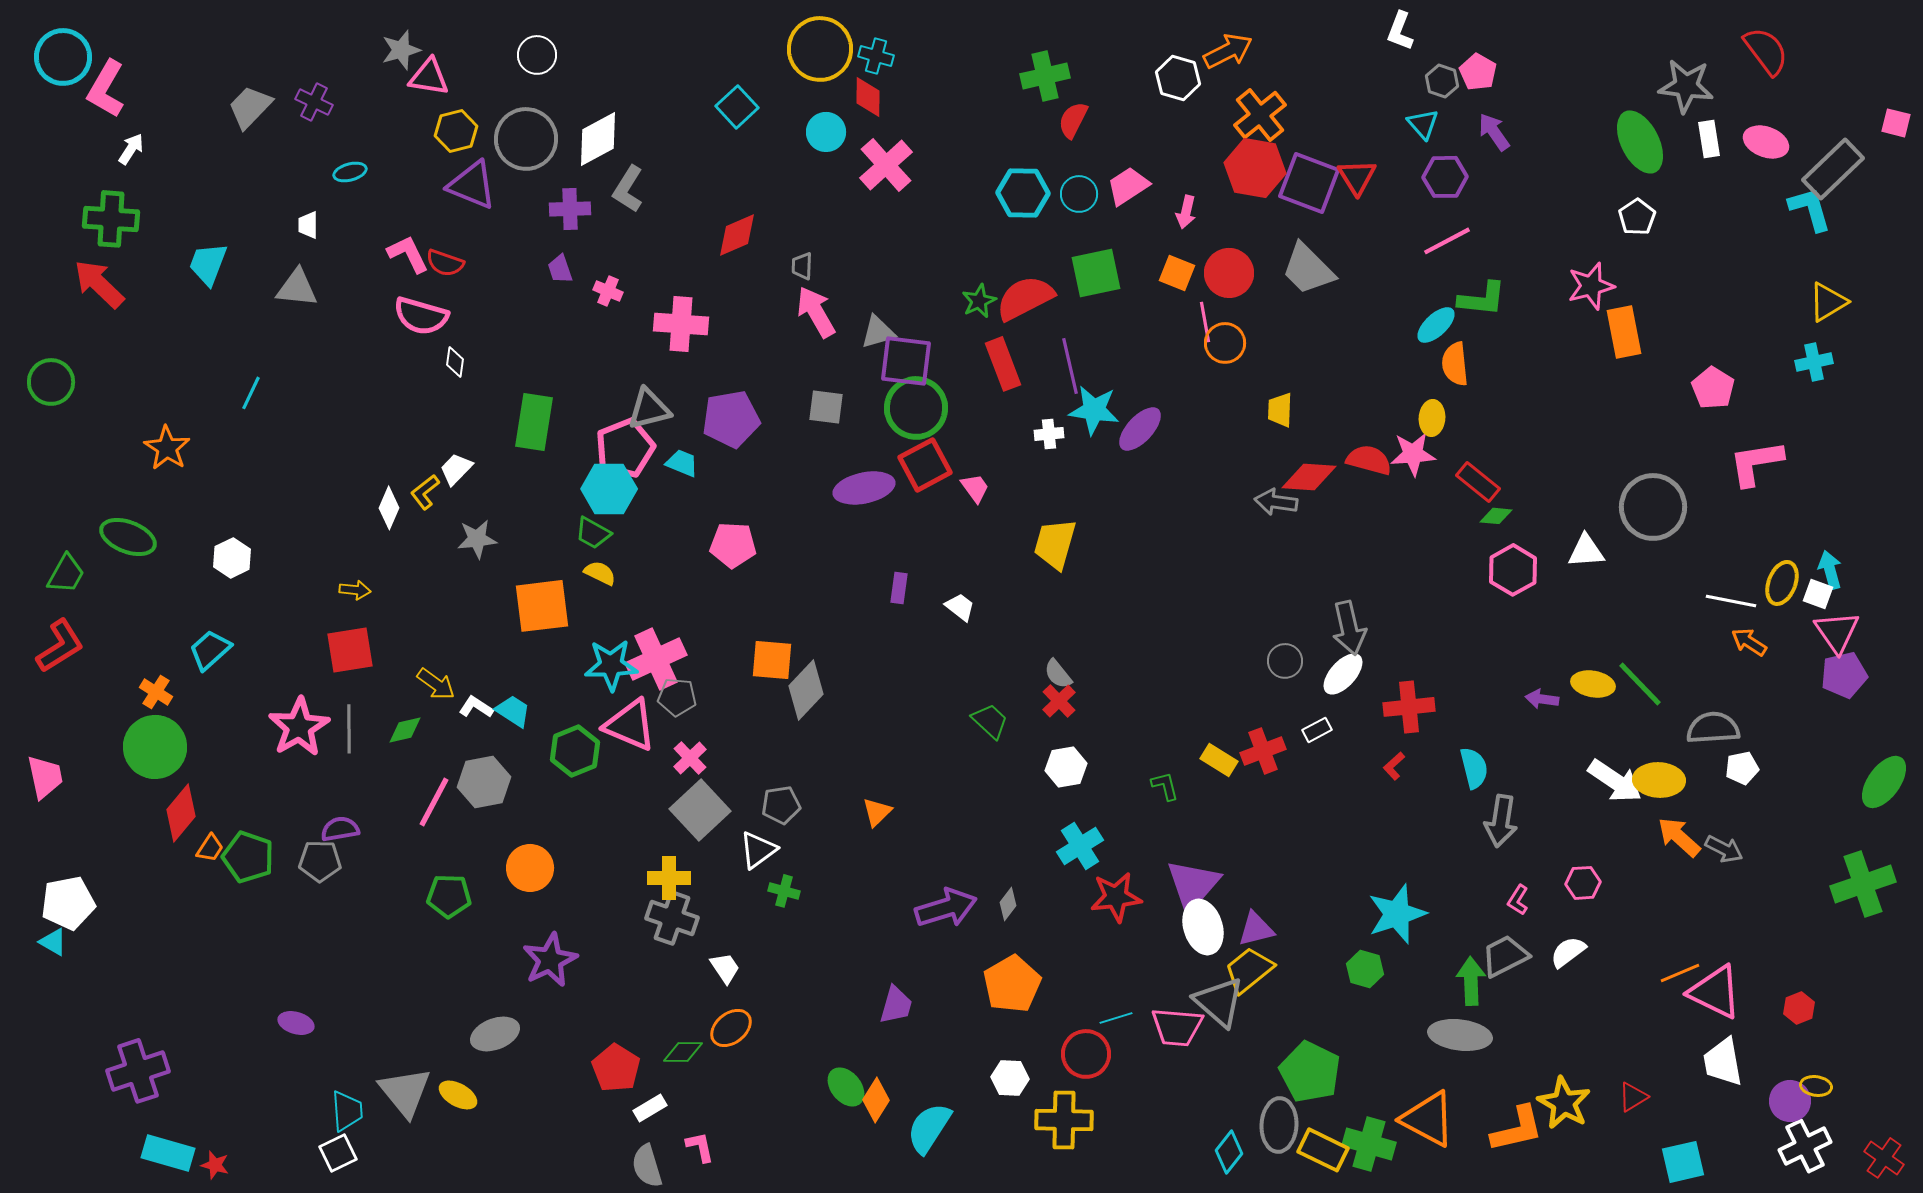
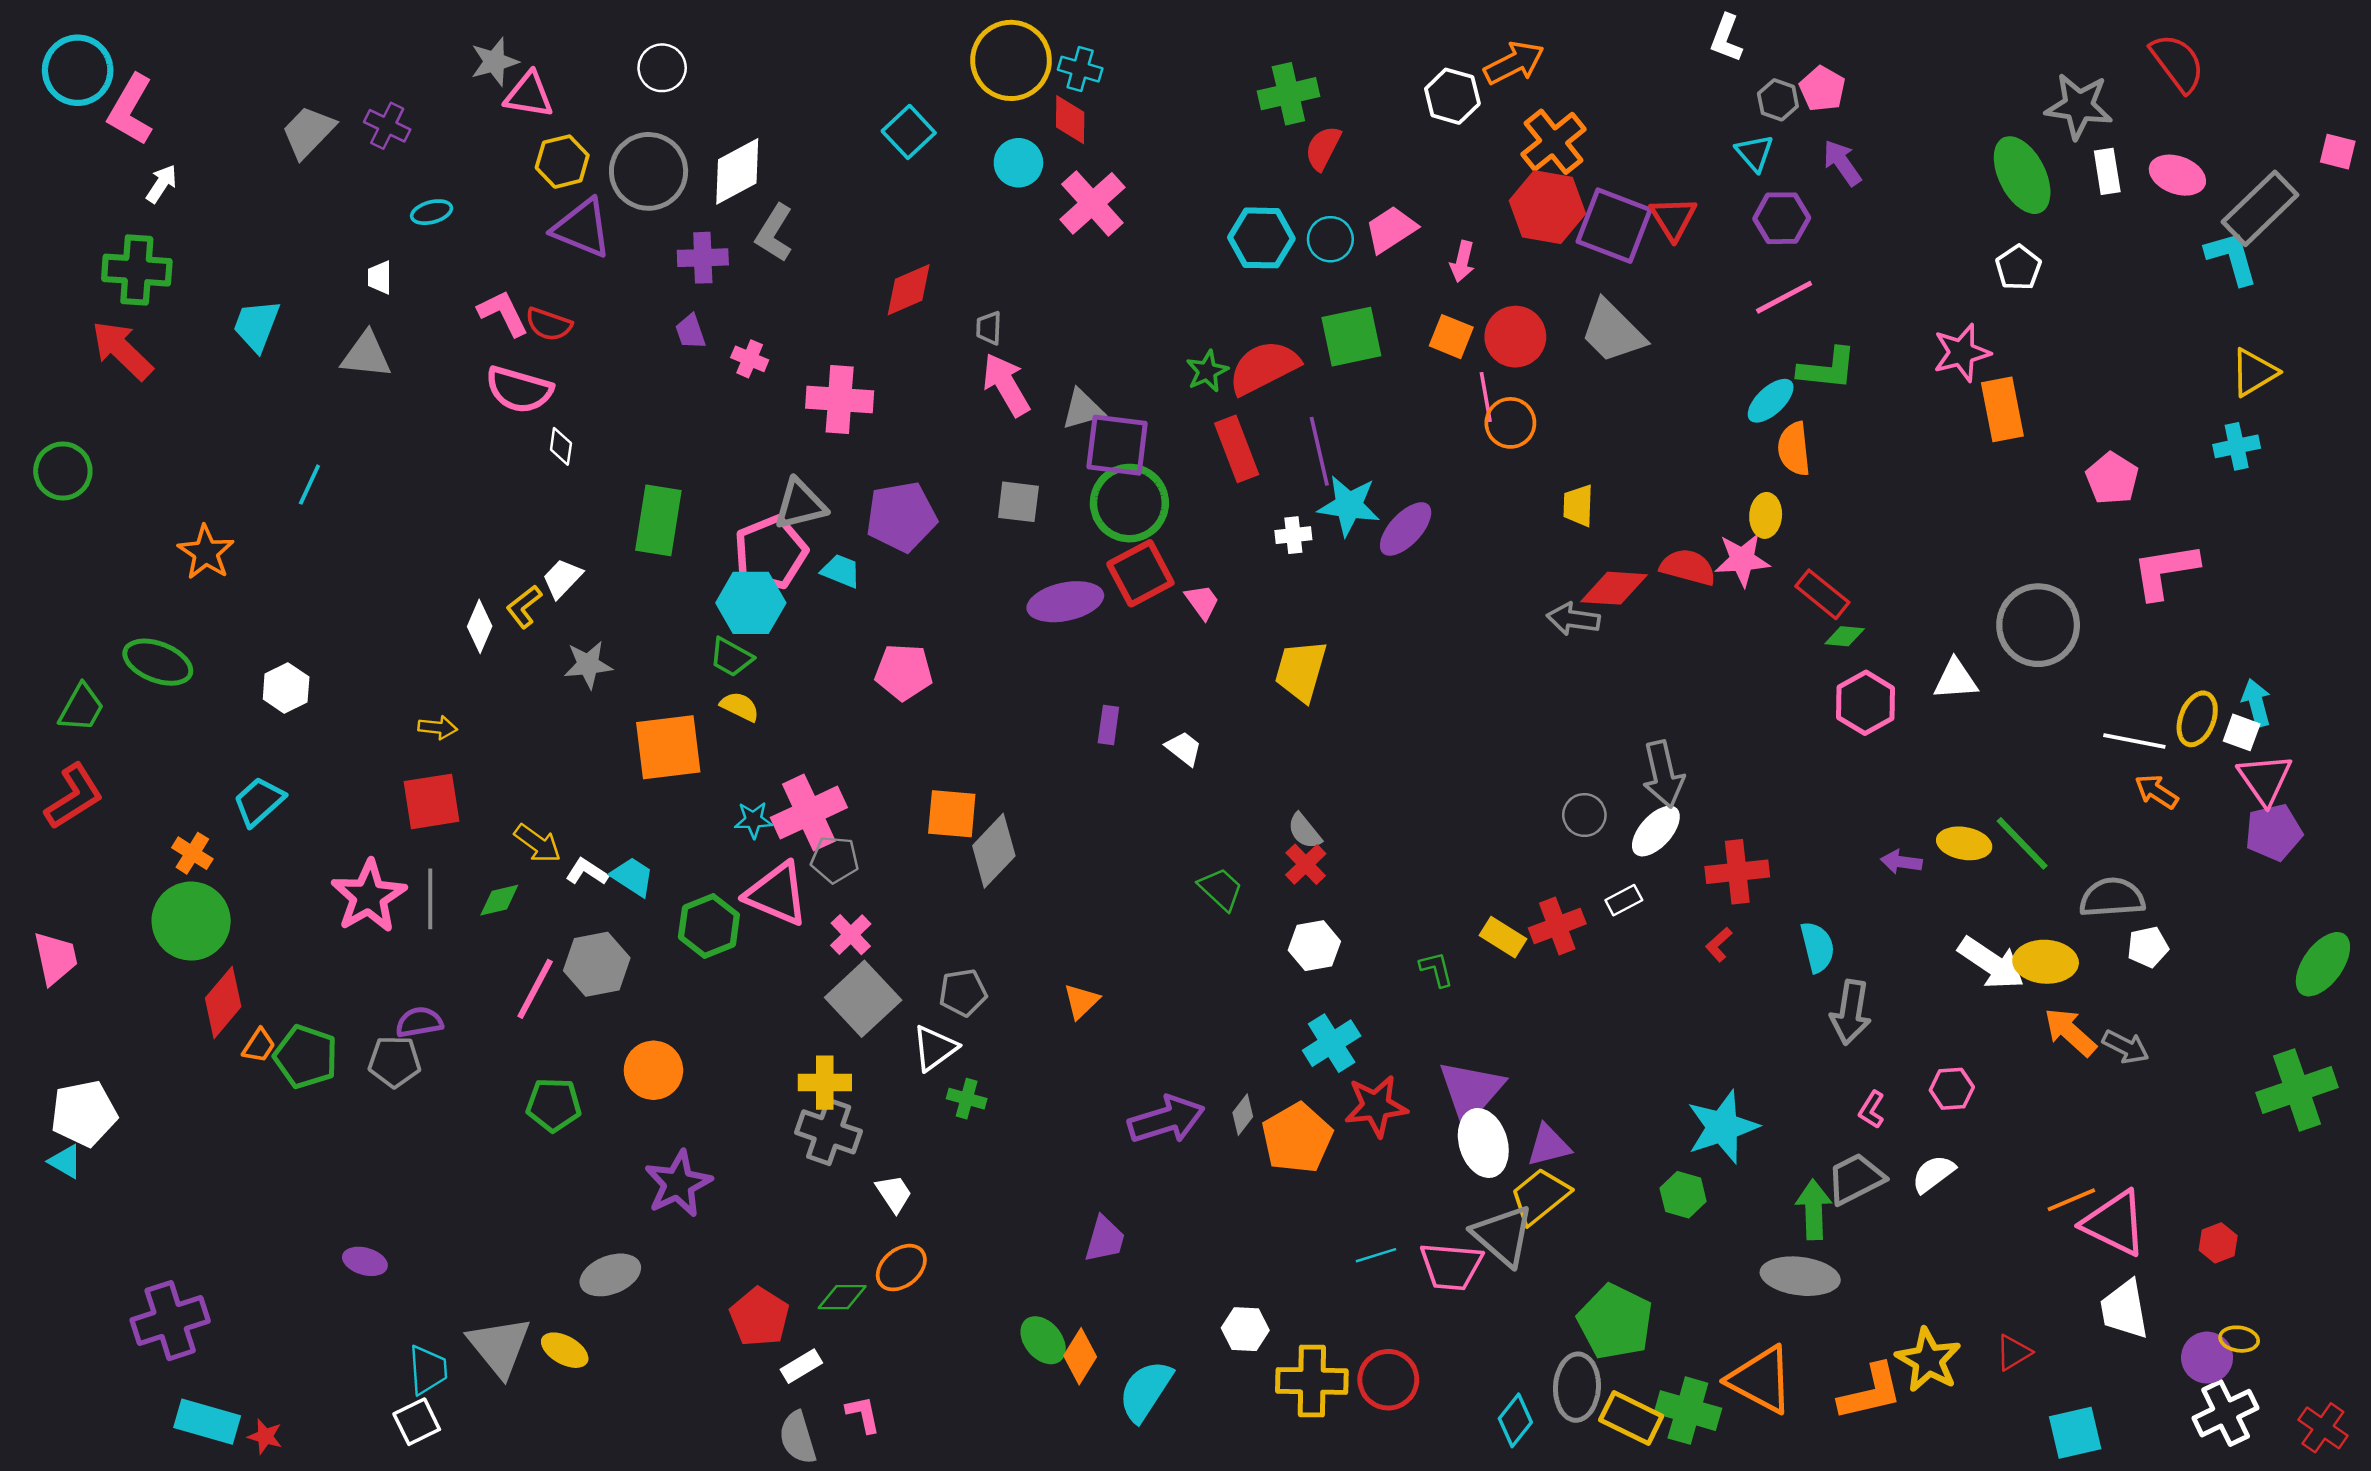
cyan star: (611, 665) -> (753, 820), size x0.6
orange pentagon: (1012, 984) -> (1297, 1138), moved
red circle: (1086, 1054) -> (1388, 1380), moved

